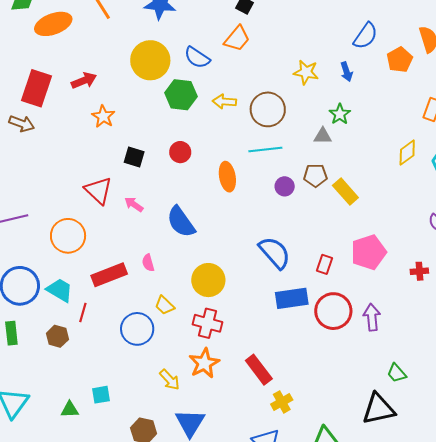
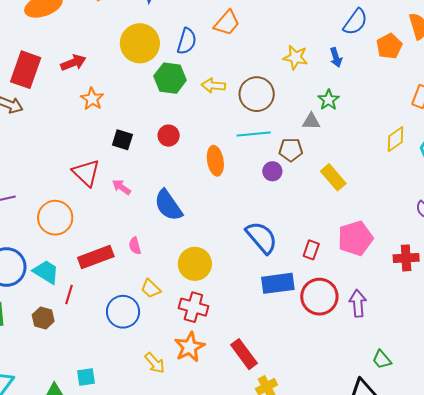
blue semicircle: (197, 58) -> (187, 41), turned -108
brown pentagon: (315, 175) -> (291, 150), moved
red cross: (419, 271) -> (406, 258), size x1.4

